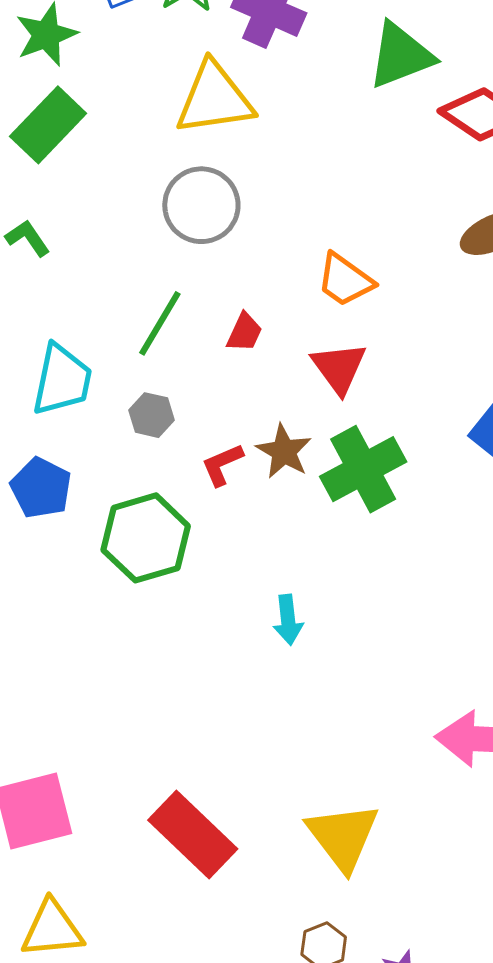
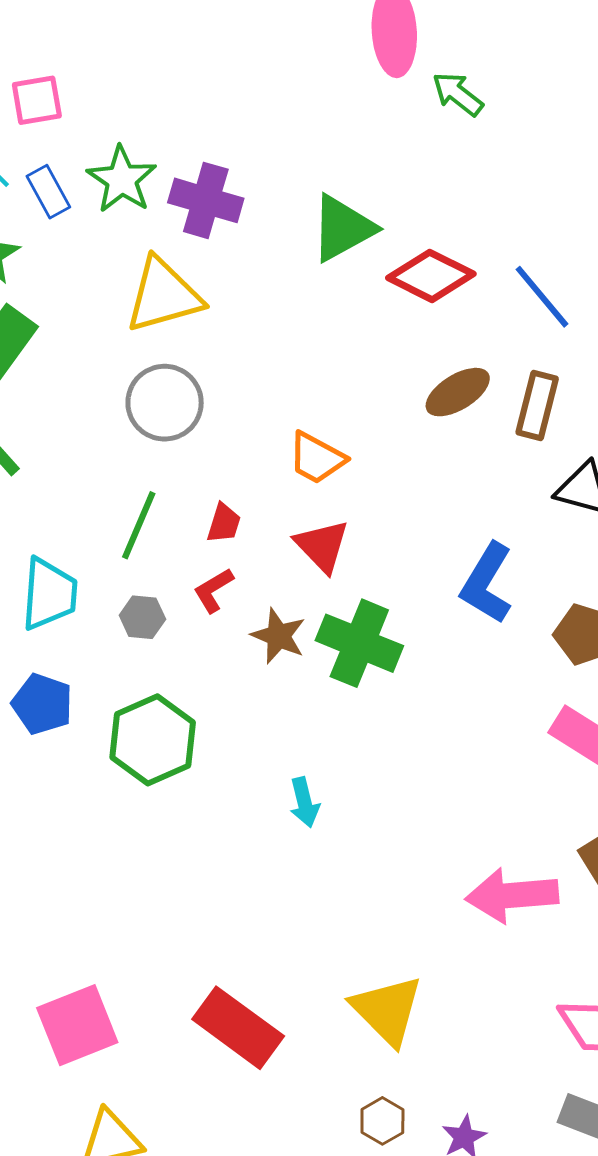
red L-shape: (222, 464) -> (213, 590), moved
green cross: (363, 469) -> (359, 643), turned -32

